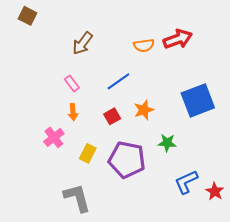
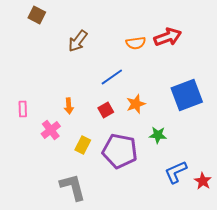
brown square: (27, 16) -> (37, 15), moved
pink rectangle: (72, 83) -> (23, 109), moved, turned 35

